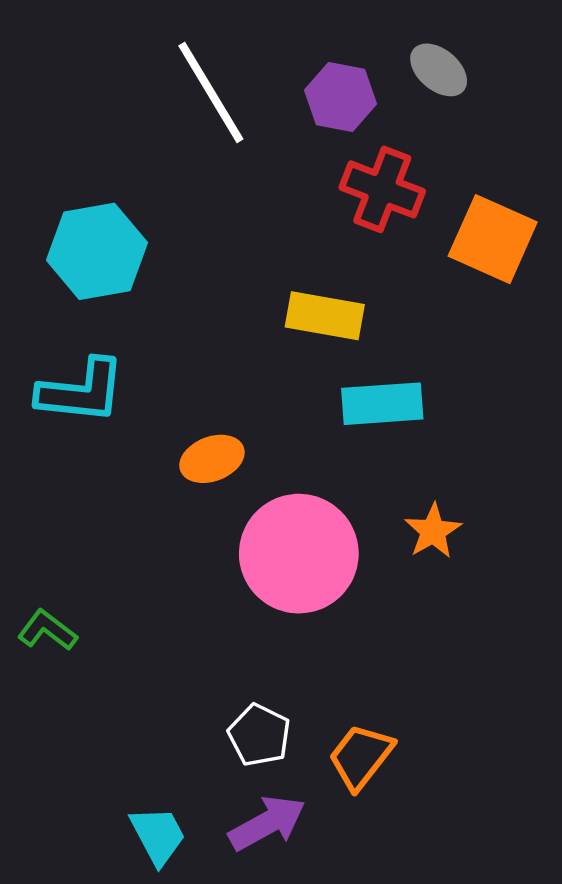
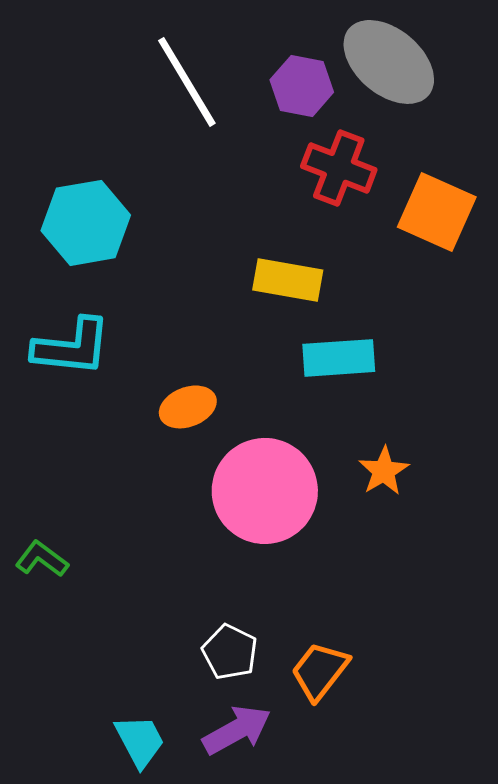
gray ellipse: (439, 70) -> (389, 62), size x1.8

